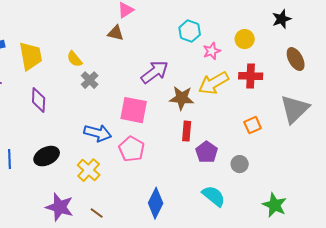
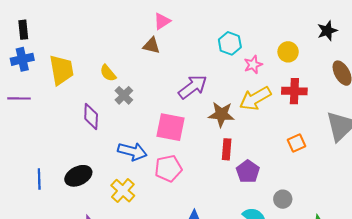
purple diamond: (39, 100) -> (91, 116), moved
pink pentagon: (132, 149) -> (168, 168), turned 30
gray circle: (240, 164) -> (283, 199), moved

